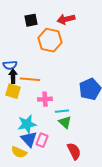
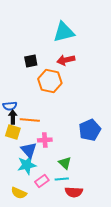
cyan line: (62, 111) -> (62, 179), moved
blue triangle: (29, 139) -> (29, 150), moved
pink rectangle: (42, 140) -> (42, 181), turned 32
red semicircle: (74, 151) -> (74, 192), turned 120

